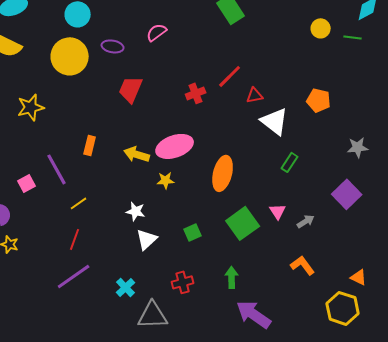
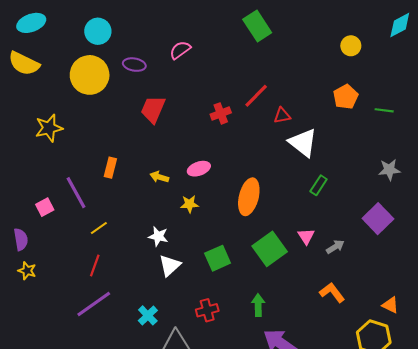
green line: (353, 37) -> (384, 110), moved
orange pentagon: (319, 100) -> (346, 97), moved, turned 30
pink ellipse: (175, 146) -> (199, 169), size x0.6
yellow arrow: (137, 154) -> (159, 177), size x0.7
green square: (193, 232) -> (218, 258), size x1.4

